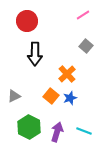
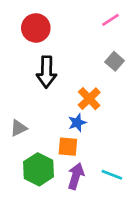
orange square: (51, 96) -> (68, 147), moved, turned -35
blue star: (70, 98) -> (77, 123), moved

